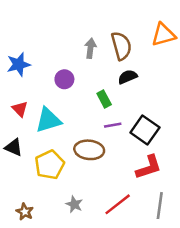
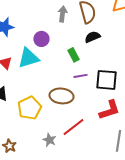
cyan triangle: (48, 120) -> (28, 58), moved
black square: (145, 130) -> (106, 80), turned -30
red line: (118, 204) -> (73, 127), moved

